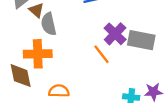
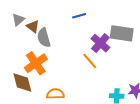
gray rectangle: (141, 40) -> (122, 33), moved
orange cross: (38, 54) -> (36, 63), turned -30

